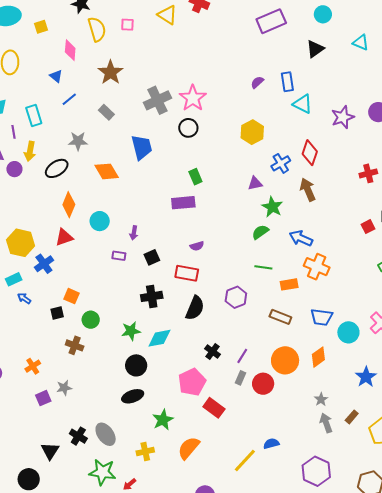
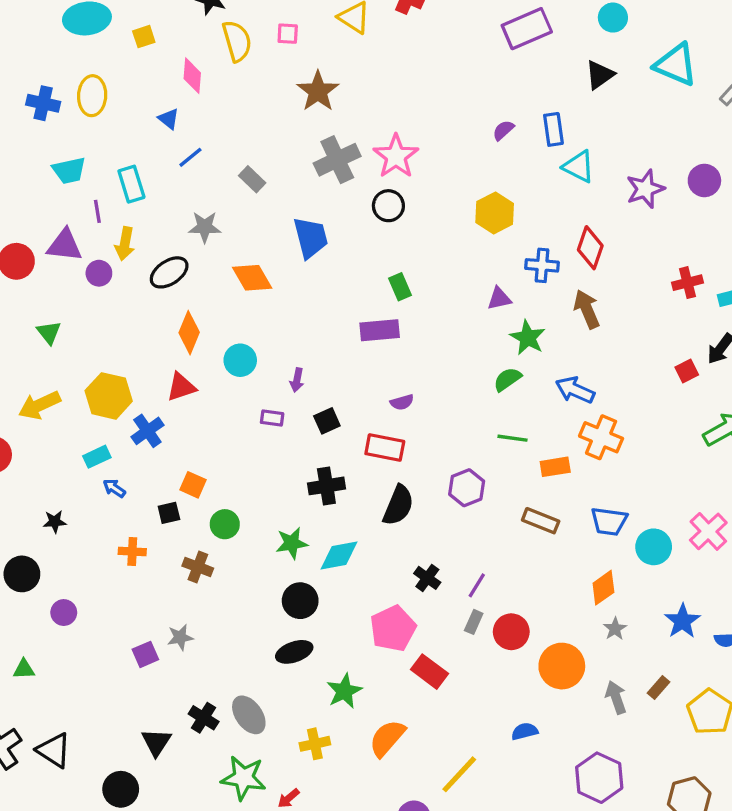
cyan triangle: (361, 42) -> (676, 65), size x1.6
brown star: (111, 72) -> (318, 91), moved
blue cross: (281, 163) -> (542, 265), turned 36
orange circle: (285, 360) -> (562, 666), moved
orange cross: (33, 366) -> (132, 551), moved, turned 35
gray star: (321, 399) -> (615, 629), moved
yellow line: (245, 460) -> (459, 774), moved

